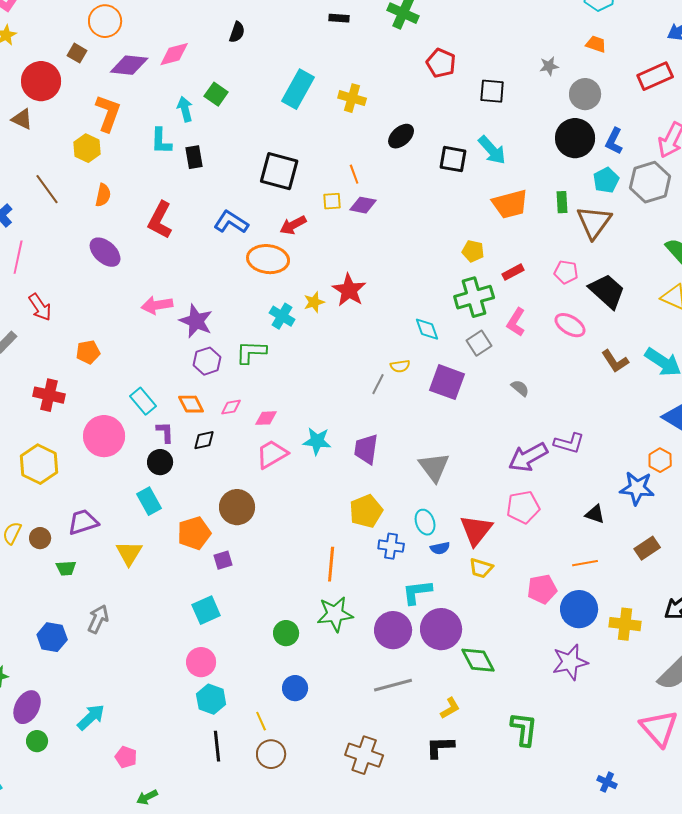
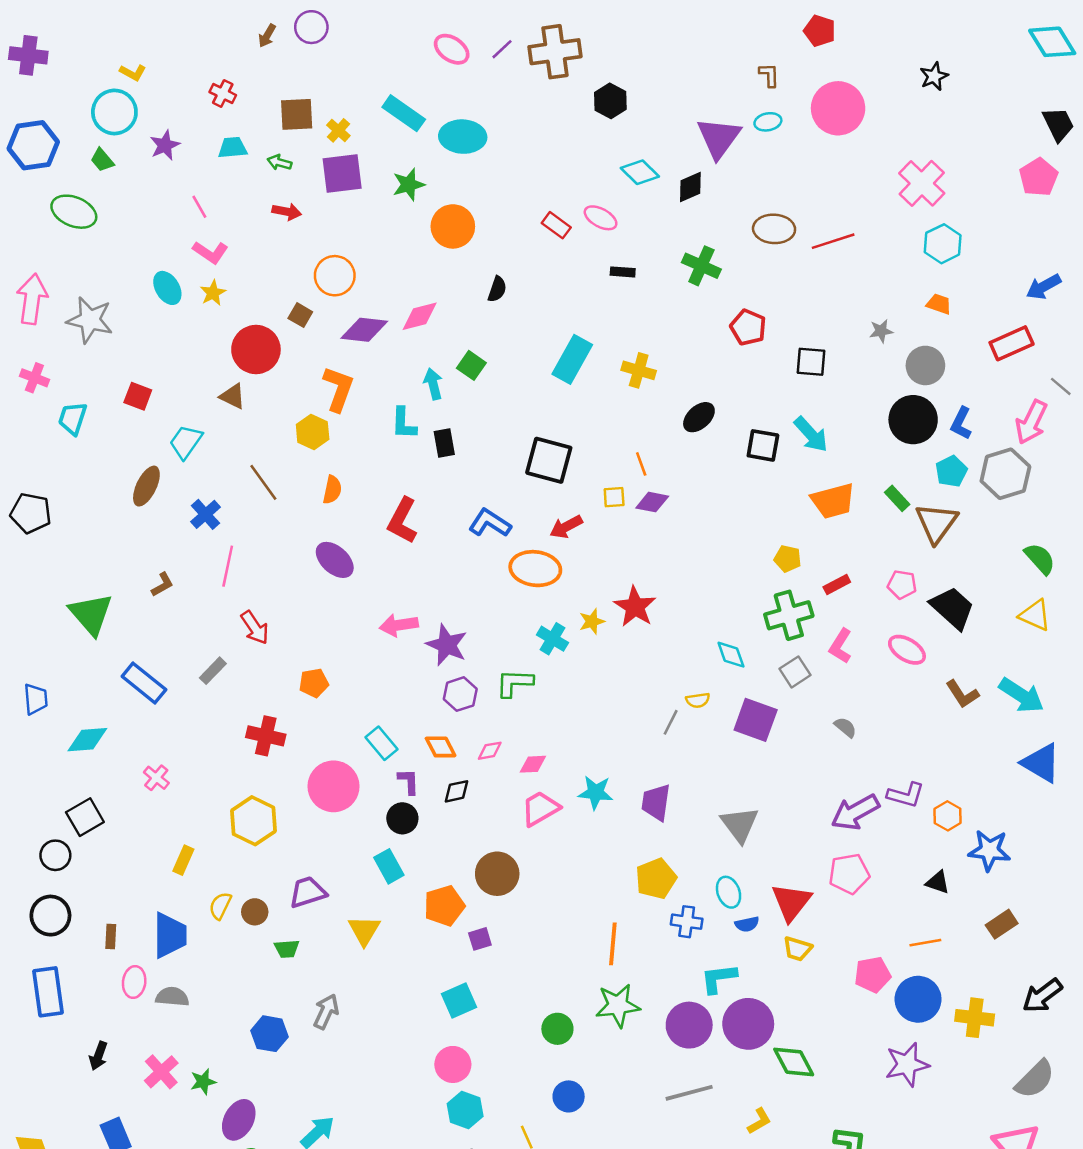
green rectangle: (562, 202) -> (897, 498), turned -40
orange hexagon: (660, 460) -> (948, 816), moved

